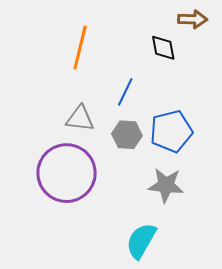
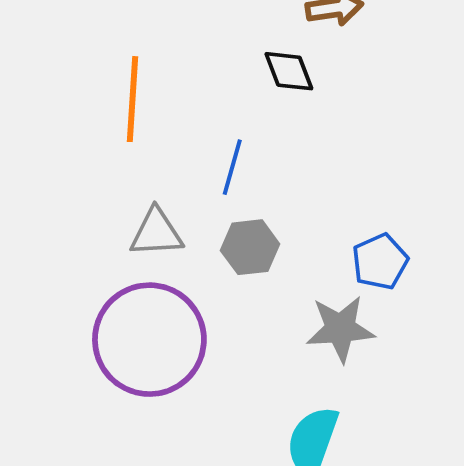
blue pentagon: (171, 131) -> (380, 262), moved, size x0.7

